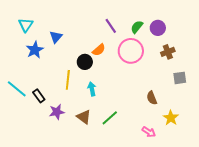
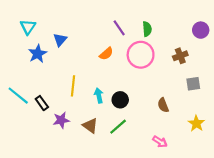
green semicircle: (137, 27) -> (147, 29), turned 136
purple circle: (158, 28) -> (201, 30), moved
black circle: (85, 62) -> (120, 100), moved
yellow star: (171, 118) -> (196, 123), moved

